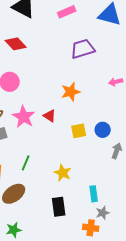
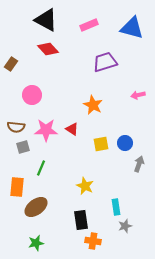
red diamond: (16, 44) -> (48, 49), moved
orange star: (71, 92) -> (93, 105), turned -30
pink star: (24, 117) -> (46, 130), turned -30
green line: (26, 163) -> (41, 168), moved
orange cross: (91, 228) -> (93, 241), moved

